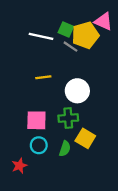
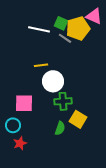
white circle: (77, 91) -> (53, 81), moved
pink square: (36, 120) -> (24, 103), moved
cyan circle: (39, 145) -> (13, 125), moved

